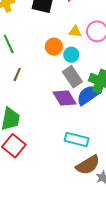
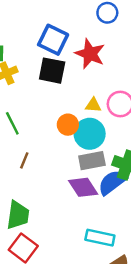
cyan circle: (71, 55) -> (90, 134), size x1.6
gray rectangle: (72, 77) -> (92, 161), turned -65

